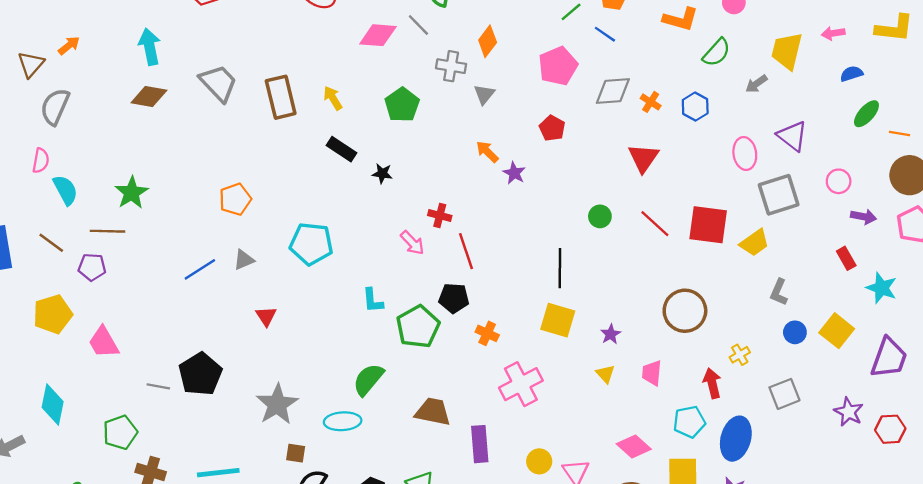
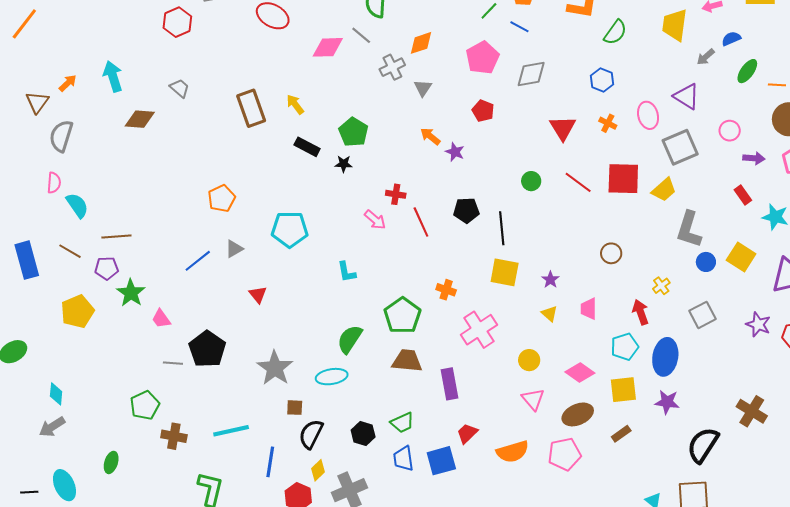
orange diamond: (488, 41) -> (421, 43), turned 40
cyan arrow: (150, 47) -> (113, 76), moved
gray cross: (451, 66) -> (392, 67), turned -30
gray trapezoid: (218, 83) -> (180, 88), moved, size x0.6
gray arrow: (756, 84) -> (706, 57), moved
orange cross: (651, 102) -> (608, 123), moved
green pentagon: (402, 105) -> (353, 132), moved
green star: (132, 193) -> (131, 293), moved
gray L-shape: (779, 292) -> (689, 229), size x1.6
black pentagon: (454, 298) -> (466, 210), moved
brown circle: (685, 311) -> (611, 253), size x0.6
green pentagon: (418, 327) -> (402, 316), moved
pink trapezoid: (104, 342) -> (161, 319), moved, size x0.7
cyan diamond: (53, 404) -> (56, 394), moved, size x0.7
yellow circle: (539, 461) -> (529, 360), moved

